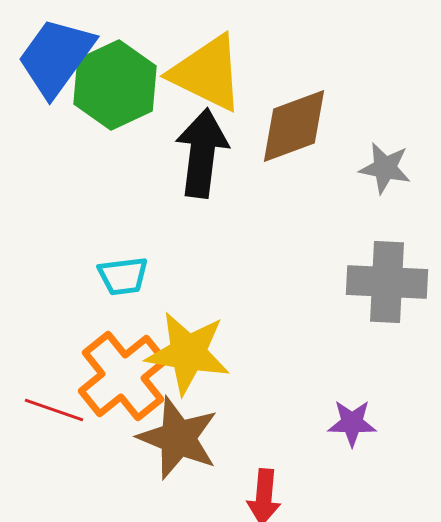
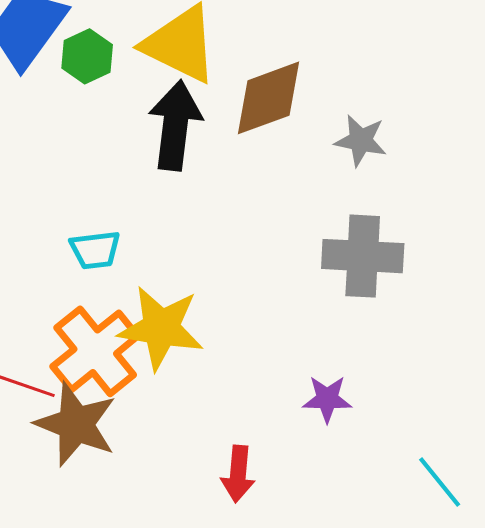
green hexagon: (115, 85) -> (87, 56), size x0.6
brown star: (178, 438) -> (76, 424), moved

